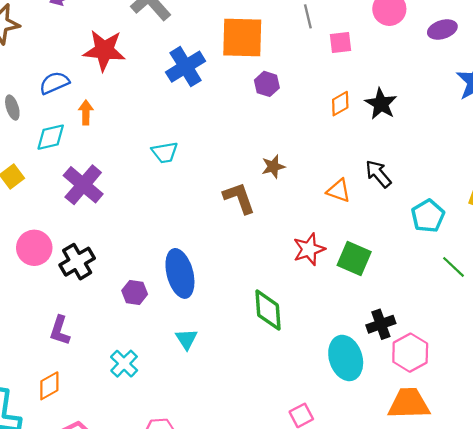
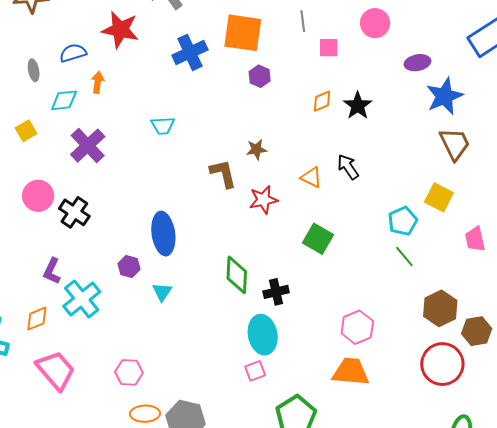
purple ellipse: (442, 29) -> (417, 63), moved
cyan pentagon: (428, 216) -> (403, 221), moved
red star: (309, 249) -> (263, 200), moved
black cross: (77, 262) -> (74, 212), turned -32
purple hexagon: (135, 292) -> (129, 267), moved
black cross: (381, 324) -> (276, 292), moved
cyan ellipse: (346, 358) -> (263, 335), moved
cyan cross: (124, 364) -> (82, 299), moved, size x1.5

